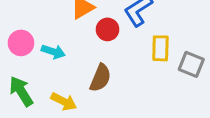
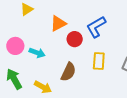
yellow rectangle: (160, 48) -> (99, 61), moved

